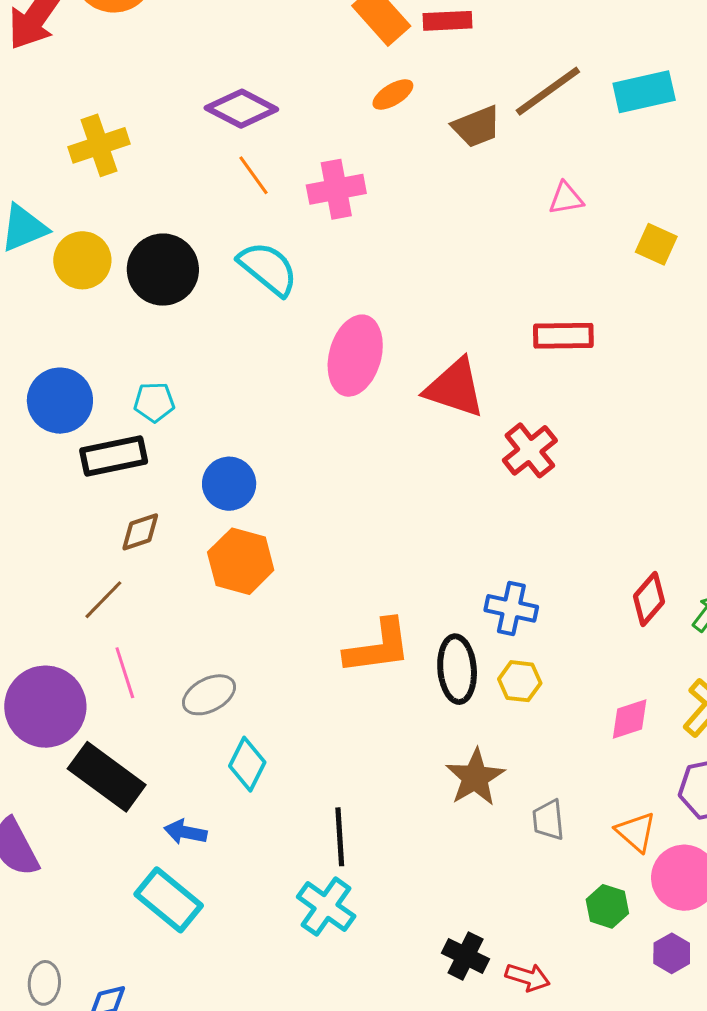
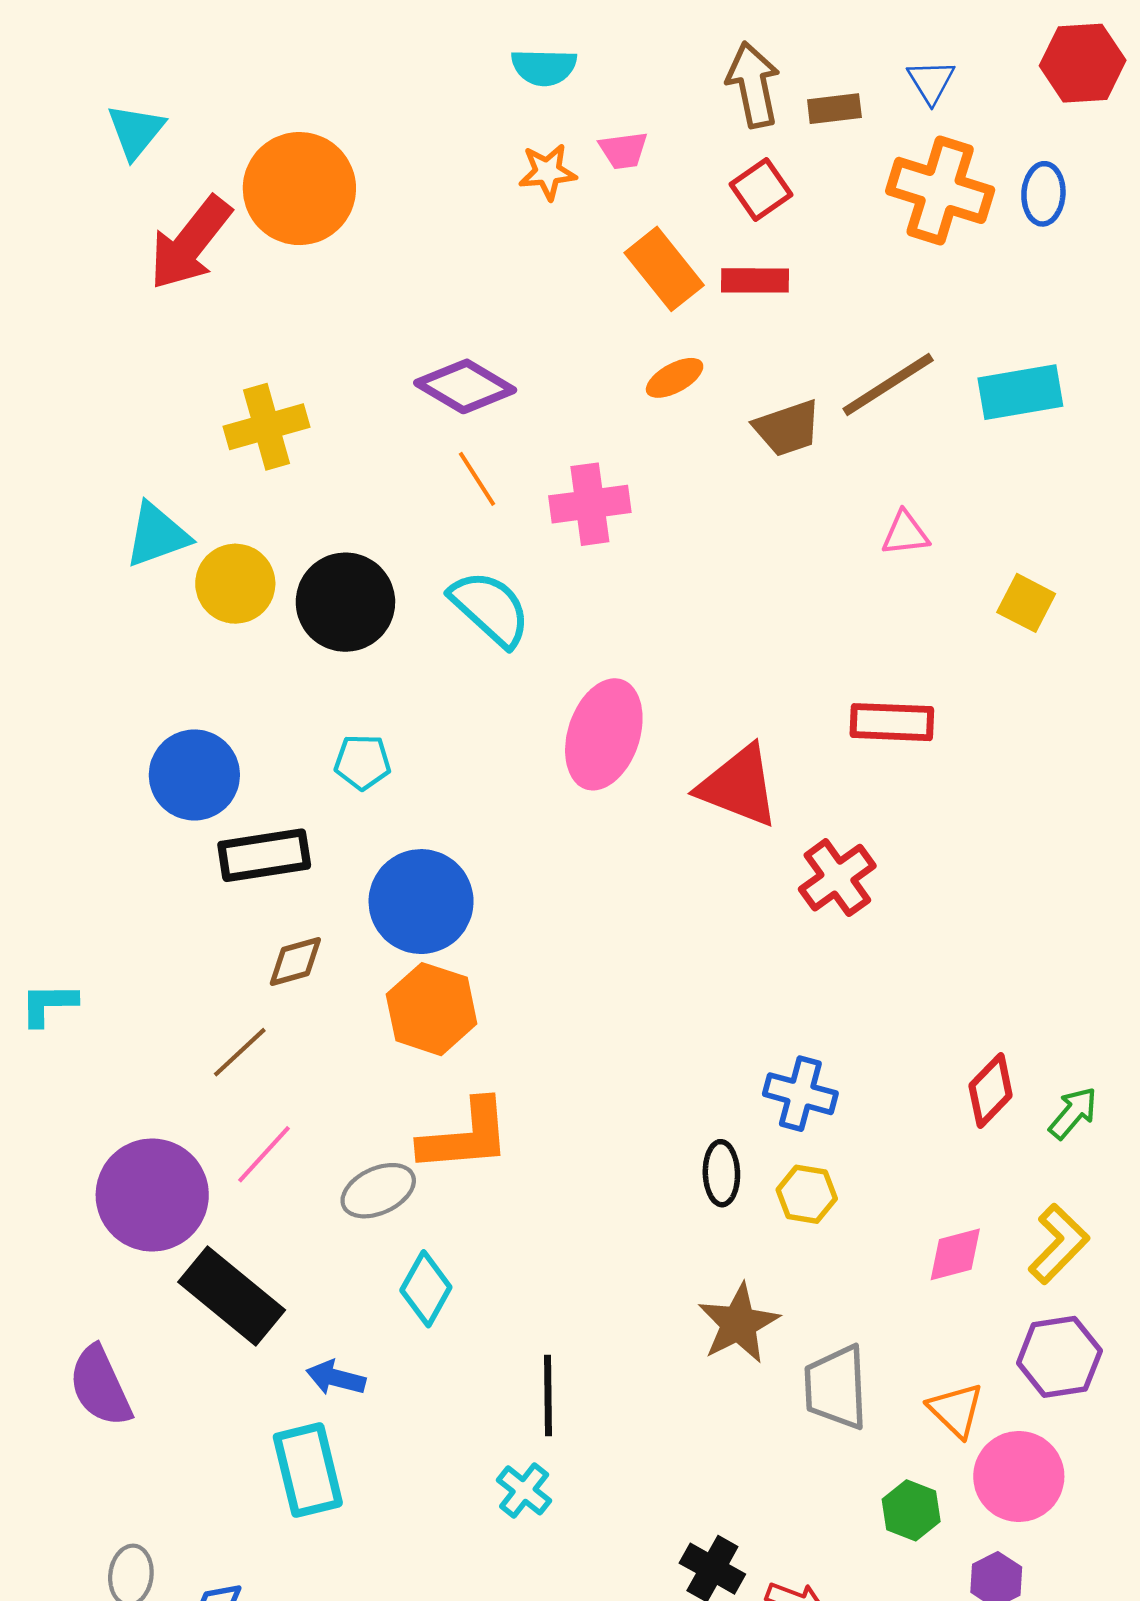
cyan pentagon: (154, 402) -> (363, 762), moved
blue circle: (229, 484) -> (421, 902), size x1.4
orange L-shape: (378, 647) -> (465, 1136), moved
black ellipse: (457, 669) -> (721, 1173), size x0.7
pink line: (125, 673) -> (264, 1154), turned 57
gray trapezoid: (548, 820) -> (836, 1387), size x1.5
cyan rectangle: (169, 900) -> (308, 1470), turned 34
cyan cross: (326, 907) -> (524, 1490), size x0.7

